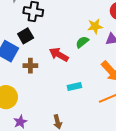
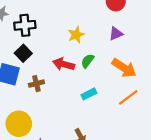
yellow star: (95, 26) -> (76, 35), moved
green semicircle: (82, 42) -> (88, 61), moved

